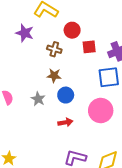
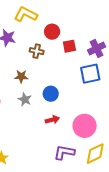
brown star: (54, 76) -> (21, 76), moved
pink circle: (101, 111) -> (85, 126), moved

